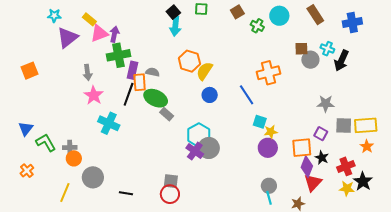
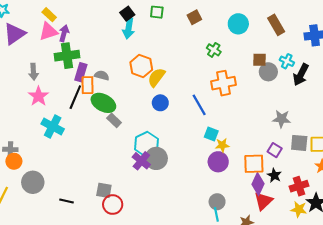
yellow rectangle: (89, 19) -> (49, 15), moved
green cross: (257, 26) -> (214, 50), moved
gray square: (171, 181) -> (104, 190), moved

